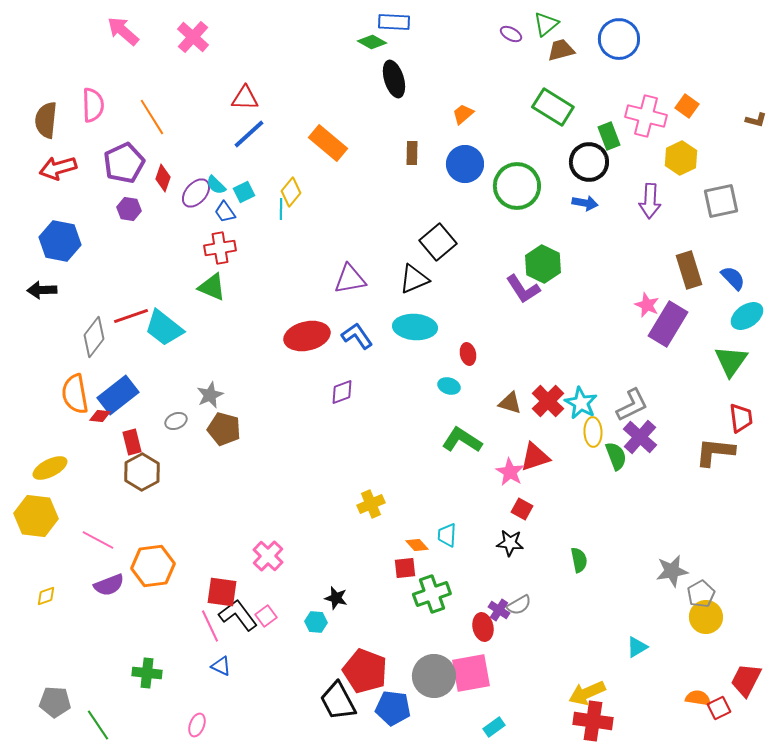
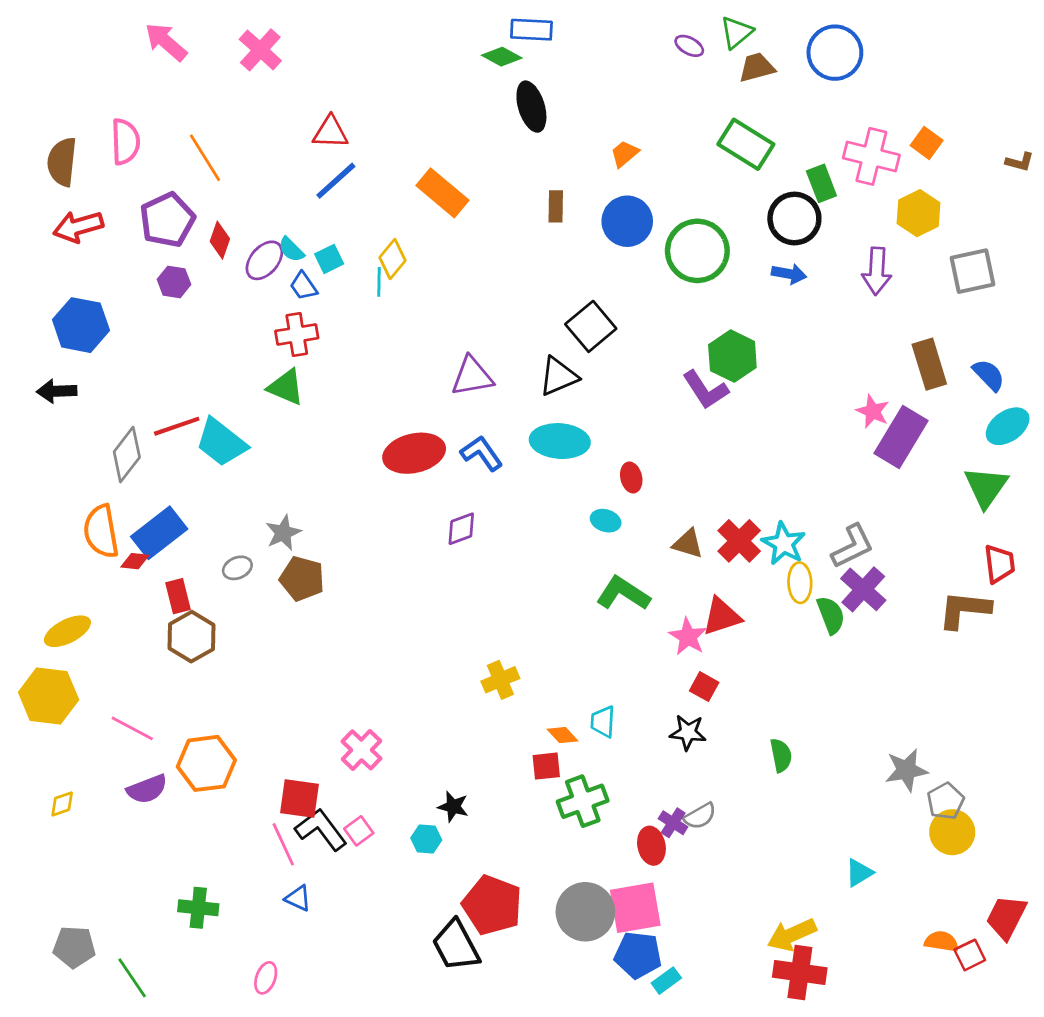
blue pentagon: (393, 708) -> (638, 955), moved

